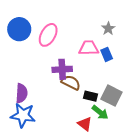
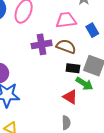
blue rectangle: (107, 54) -> (92, 30), moved
brown semicircle: (71, 83) -> (66, 46), moved

